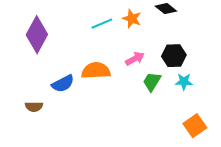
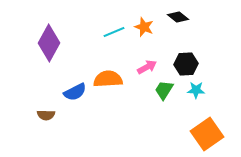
orange square: (195, 126) -> (207, 134), size x1.4

